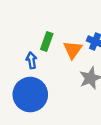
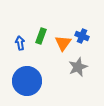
blue arrow: (31, 60) -> (20, 43), moved

